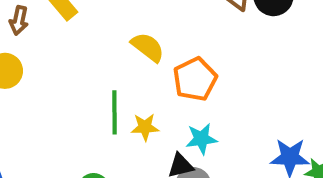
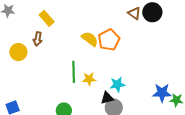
brown arrow: (19, 20) -> (38, 39), moved
orange pentagon: (195, 79) -> (109, 40), moved

